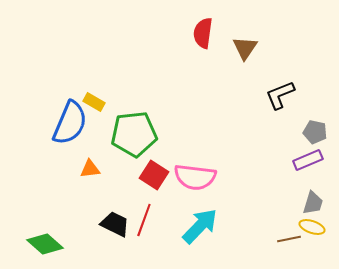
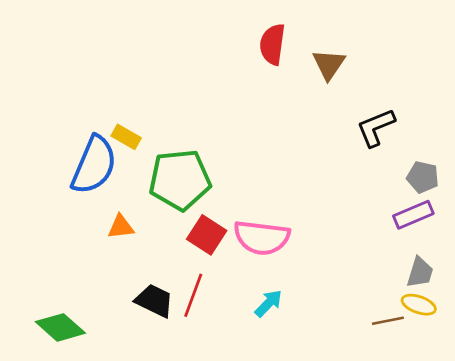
cyan arrow: (200, 226) -> (268, 303), size x0.6

